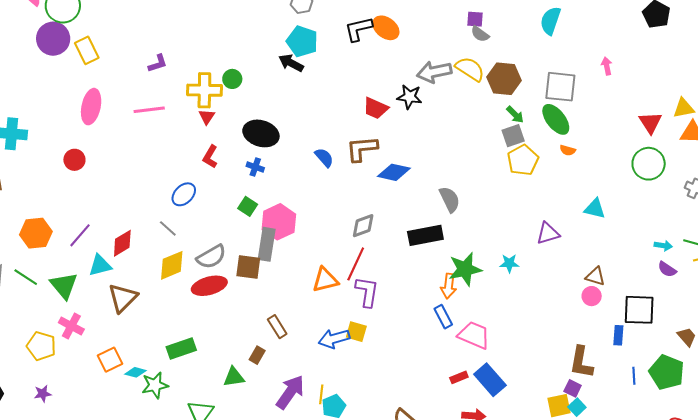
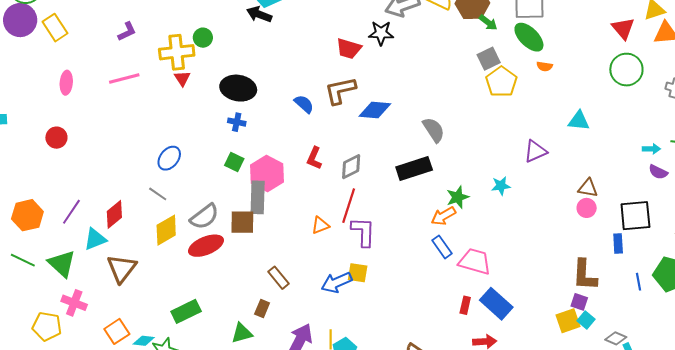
pink ellipse: (91, 107) -> (66, 83), size x0.7
green arrow: (515, 115) -> (488, 23), moved
red L-shape: (210, 157) -> (314, 158), moved
green star: (465, 269) -> (458, 197), size x0.7
orange triangle: (325, 280) -> (320, 225), size x0.7
orange arrow: (449, 286) -> (443, 216), turned 60
red rectangle: (459, 377) -> (465, 305), turned -48

